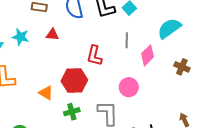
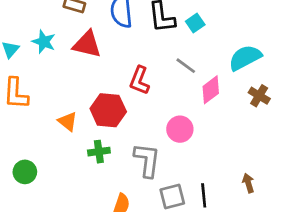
red triangle: (52, 34) -> (87, 44), size x1.6
gray line: (127, 40) -> (186, 66), turned -63
brown cross: (182, 67) -> (259, 96), moved

